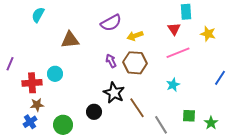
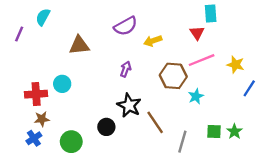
yellow star: (208, 34) -> (236, 65), moved
purple arrow: (111, 61) -> (126, 69), turned 48
brown hexagon: (135, 63) -> (173, 76), moved
purple line: (10, 64) -> (19, 34), moved
green star: (211, 123) -> (234, 131), moved
gray line: (161, 125) -> (182, 142), turned 48

